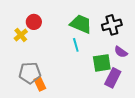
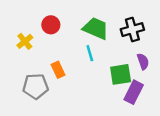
red circle: (34, 22) -> (51, 25), moved
purple semicircle: (121, 52) -> (143, 61), turned -144
orange rectangle: (40, 84) -> (58, 70), moved

